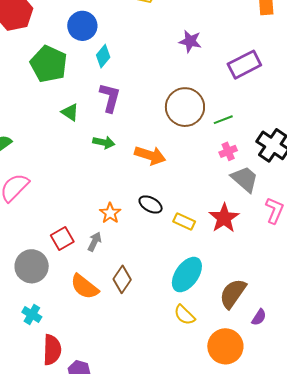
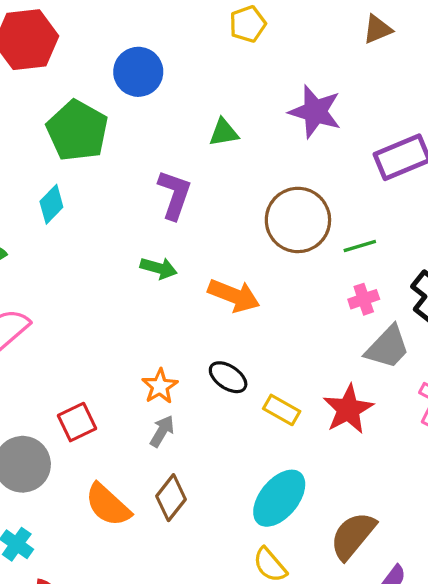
purple star: (190, 41) -> (315, 112), size x1.4
cyan diamond: (103, 56) -> (51, 204), moved
green triangle: (70, 112) -> (224, 133), moved, turned -48
gray trapezoid: (245, 179) -> (388, 347), turned 88
gray arrow: (95, 242) -> (162, 431), moved

